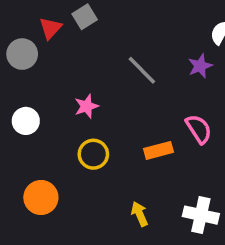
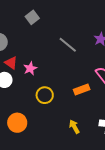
red triangle: (50, 28) -> (11, 63), moved, turned -32
pink star: (86, 106) -> (30, 68), moved

